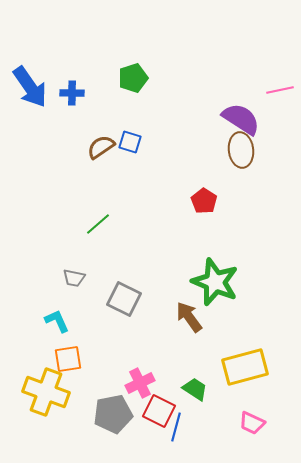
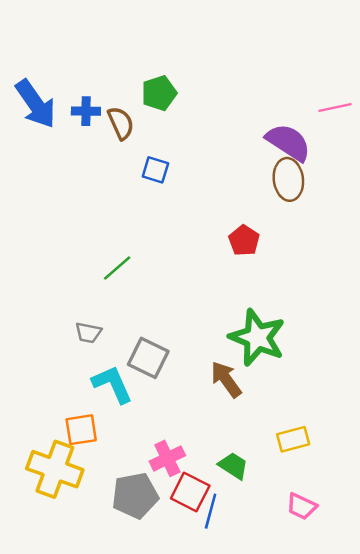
brown semicircle: (101, 147) -> (121, 123), moved, turned 100
cyan L-shape: (57, 321) -> (112, 384), moved, size x1.4
yellow rectangle: (245, 367) -> (293, 439), size x0.6

